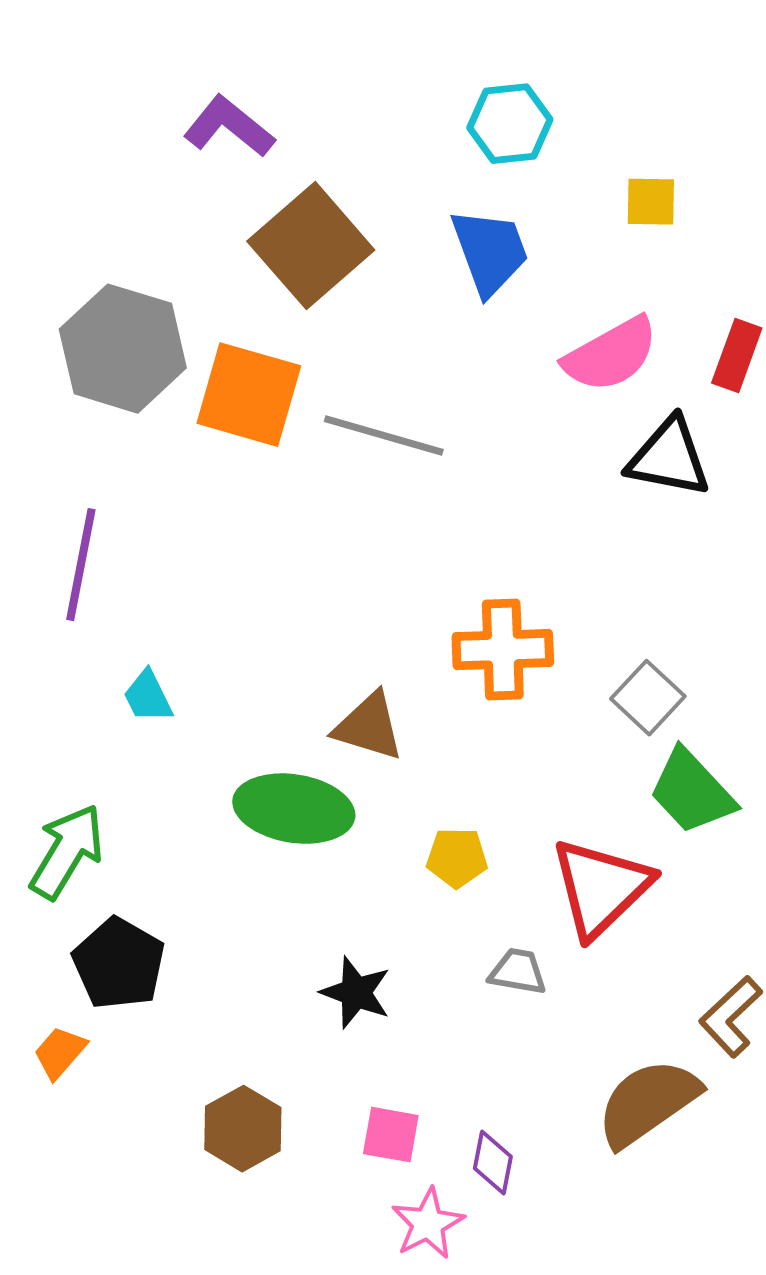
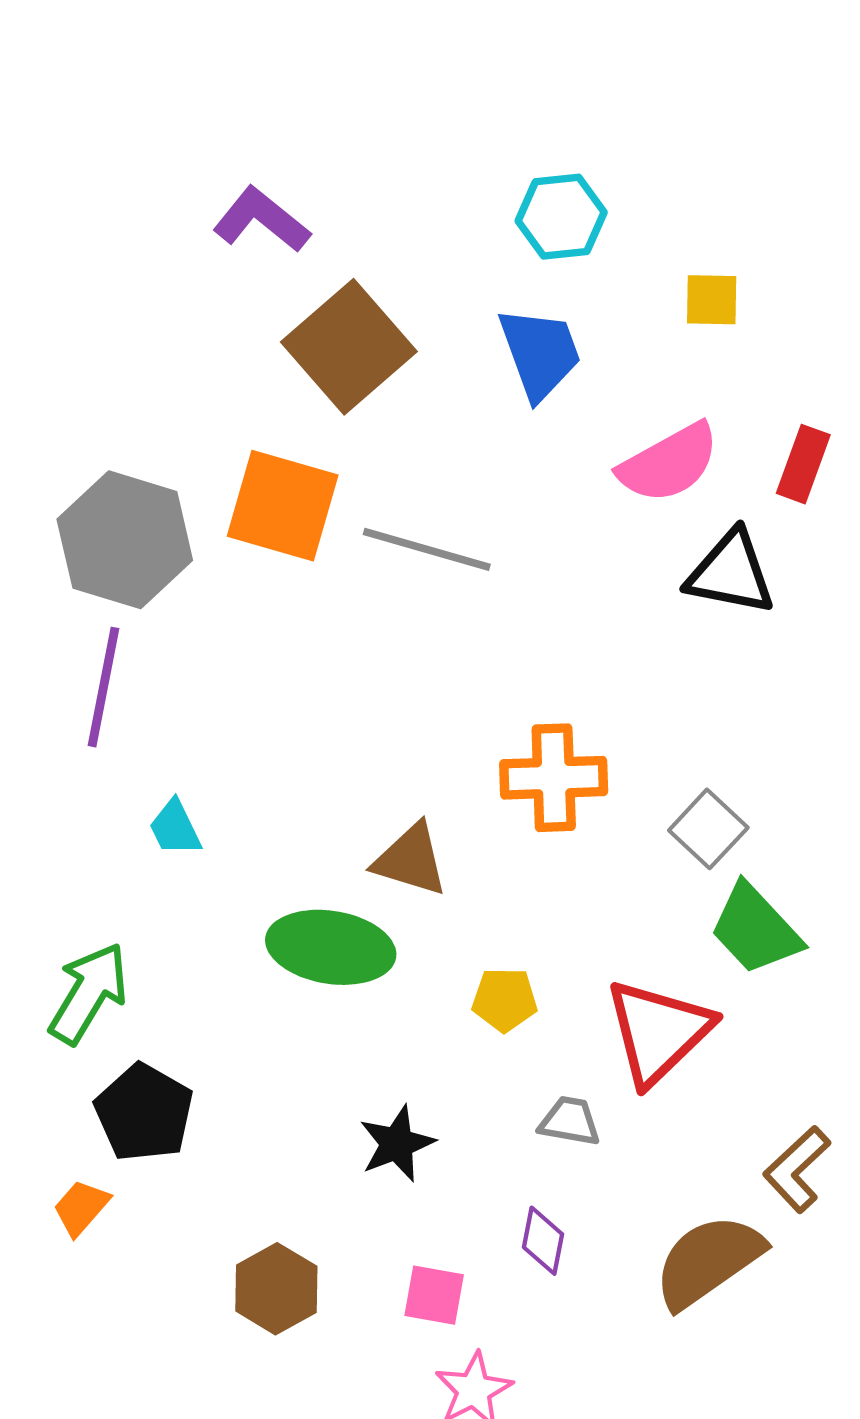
gray hexagon: (123, 349) -> (125, 540), moved
black star: (356, 993) -> (397, 1144), turned 30
purple diamond: (493, 1163) -> (543, 1241), moved

